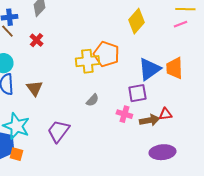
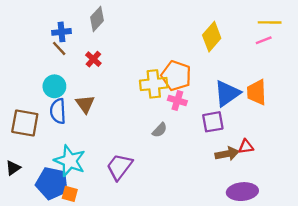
brown triangle: (34, 88) -> (85, 104), moved
pink cross: (124, 114) -> (177, 101), moved

